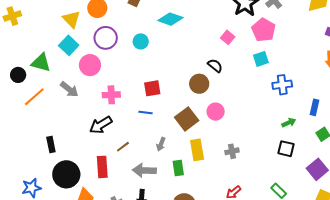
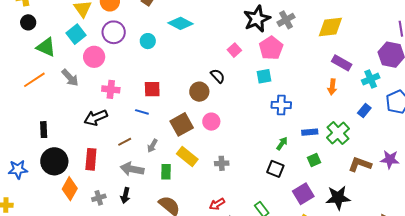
black circle: (18, 75) -> (28, 22), moved
blue rectangle: (315, 107) -> (310, 132), turned 63
green arrow: (289, 123) -> (282, 143), turned -40
brown line: (123, 147) -> (125, 142), moved
yellow rectangle: (197, 150) -> (187, 157), turned -50

